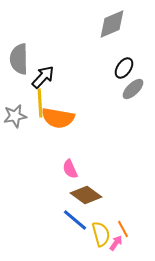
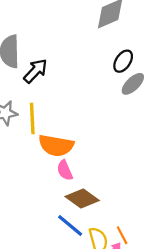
yellow line: (40, 103) -> (32, 118), moved
orange semicircle: (58, 118) -> (56, 146), moved

